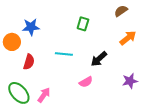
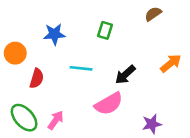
blue star: (31, 27) -> (54, 34), moved
orange arrow: (128, 38) -> (171, 63), moved
purple star: (130, 81) -> (152, 124), moved
pink semicircle: (86, 82) -> (109, 104), size x1.6

